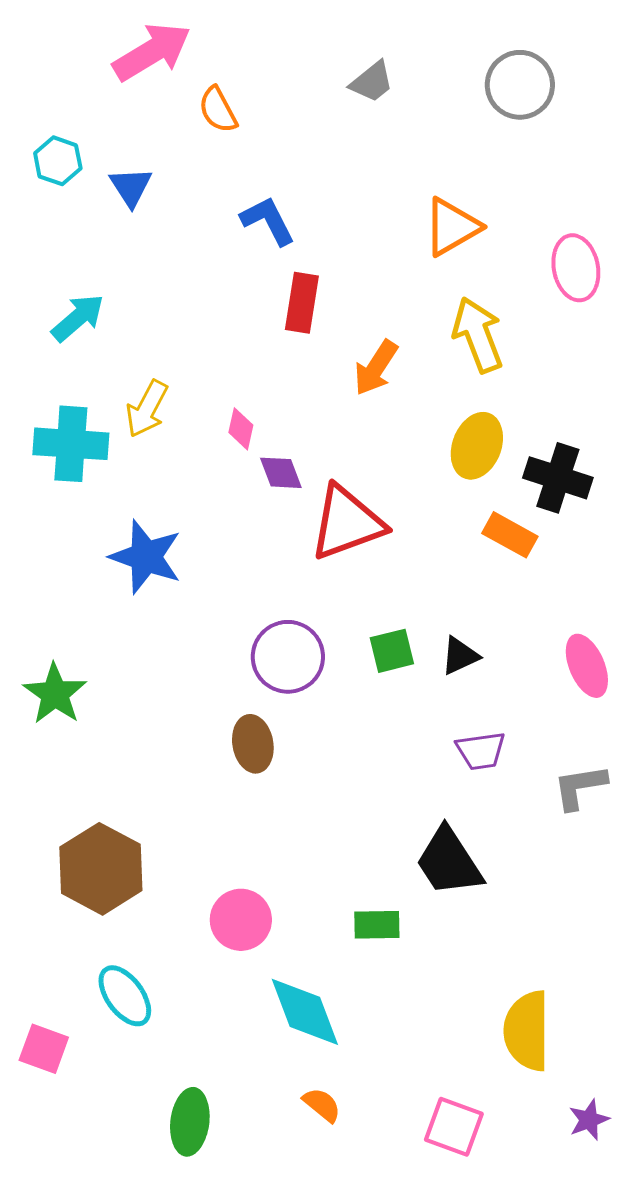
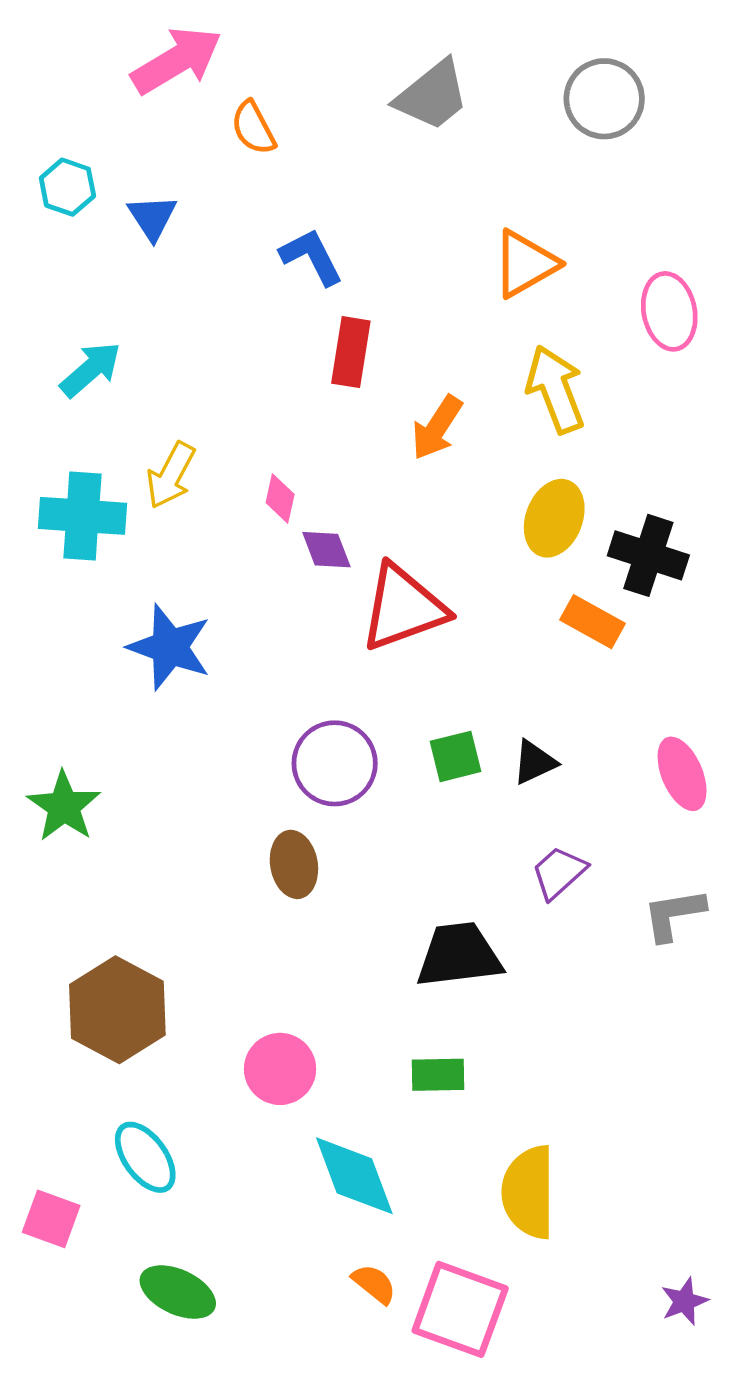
gray trapezoid: (372, 82) -> (432, 95), size x1.5
purple trapezoid: (481, 751) -> (559, 873), turned 146
black trapezoid: (449, 862) -> (459, 955), moved, turned 116
yellow semicircle: (527, 1031) -> (529, 1192), moved
green ellipse: (190, 1122) -> (178, 1292), moved, turned -72
pink square: (454, 1127) -> (460, 1309), moved, size x1.4

